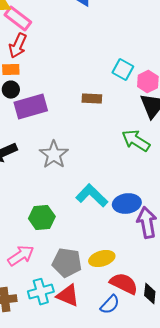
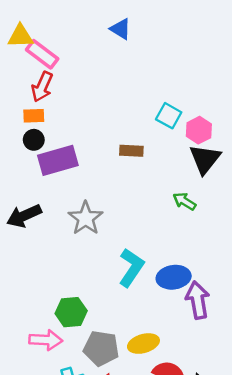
green arrow: (136, 141) -> (184, 201), size x0.7
cyan L-shape: (92, 196) -> (131, 268), turned 80
green hexagon: (42, 218) -> (71, 312), moved
pink arrow: (21, 256) -> (46, 340), turned 36

